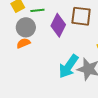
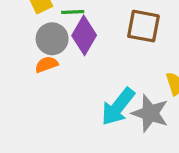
purple diamond: (58, 25) -> (84, 35), moved

